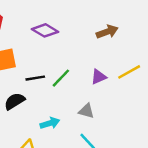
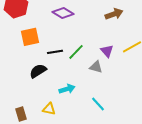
purple triangle: (99, 77) -> (107, 51), turned -48
gray triangle: (86, 111) -> (96, 67), moved

